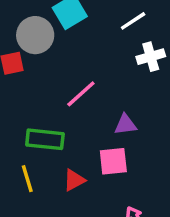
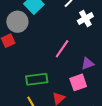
pink line: (81, 94) -> (62, 49), moved
purple triangle: (125, 125) -> (88, 64), moved

